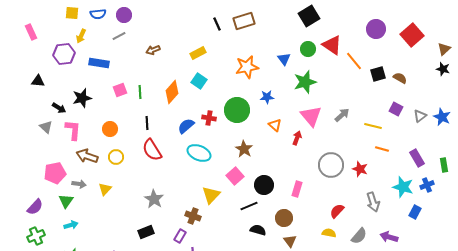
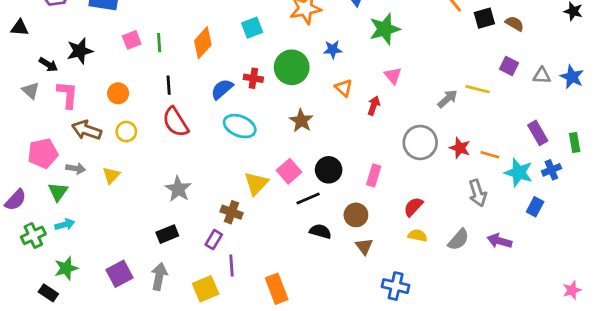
cyan square: (199, 81) -> (252, 28), moved, turned 35
gray arrow: (342, 115) -> (448, 99), moved
pink triangle: (311, 116) -> (393, 75), size x0.6
gray triangle: (420, 116) -> (542, 75), turned 40
orange line: (382, 149) -> (490, 155), moved
pink square: (235, 176) -> (289, 171), moved
red semicircle: (337, 211) -> (413, 207), moved
green cross: (36, 236) -> (33, 235), moved

